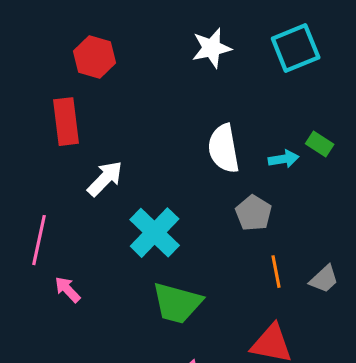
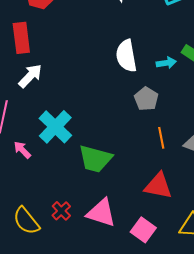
white arrow: (105, 179) -> (30, 76), moved
cyan cross: (155, 233) -> (55, 127), moved

